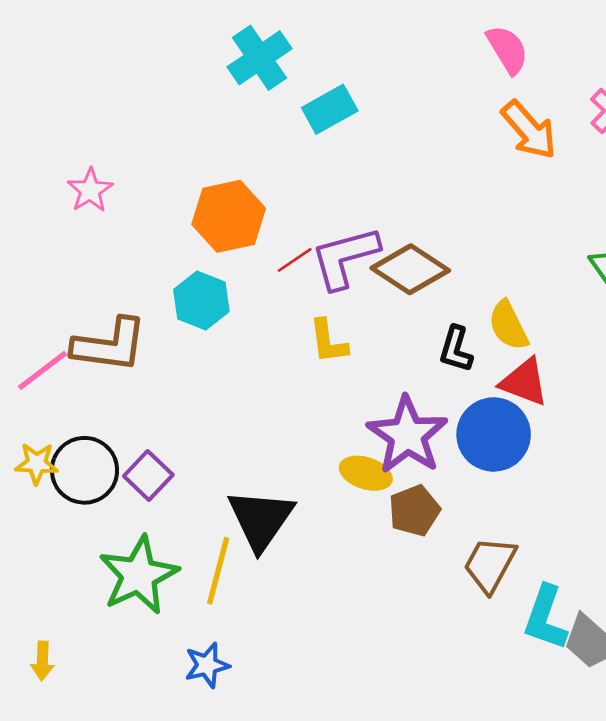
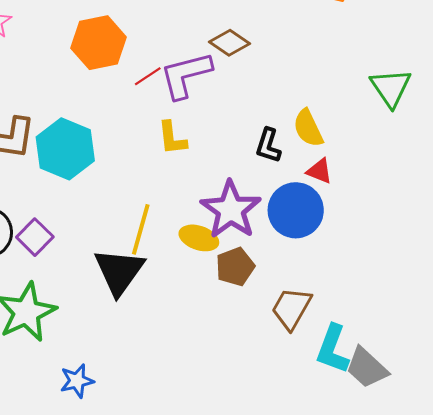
brown diamond: (410, 269) -> (230, 43), moved, size x0.7
cyan hexagon: (201, 301) -> (65, 149), moved, size x1.4
red triangle: (524, 382) -> (319, 171), size x0.7
yellow line: (218, 571) -> (141, 229), moved

